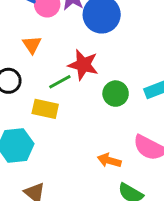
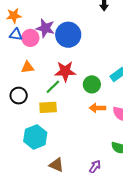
orange triangle: (32, 45) -> (28, 67), turned -48
orange arrow: (109, 160) -> (97, 108), moved

